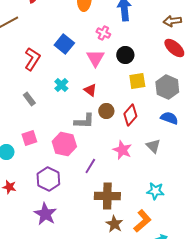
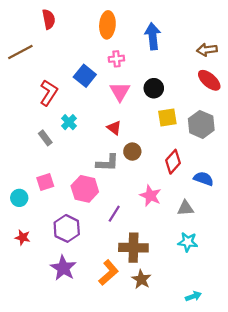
pink cross: (103, 33) -> (116, 59), moved, turned -32
cyan cross: (61, 85) -> (69, 122), moved
red diamond: (130, 115) -> (173, 162), moved
blue semicircle: (169, 118) -> (204, 179), moved
gray triangle: (153, 146) -> (185, 208), moved, turned -49
orange L-shape: (142, 221) -> (109, 273), moved

